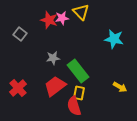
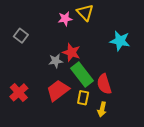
red star: (49, 20) -> (71, 52), moved
yellow arrow: (120, 87) -> (102, 109), moved, turned 72
red semicircle: (74, 106) -> (104, 84), moved

